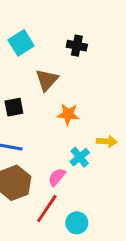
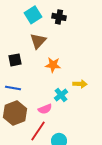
cyan square: (21, 43) -> (33, 15), moved
pink semicircle: (57, 177) -> (45, 109), turned -152

